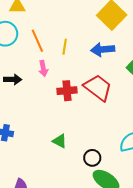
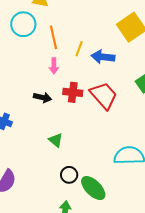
blue arrow: (103, 49) -> (103, 57), moved
black arrow: (13, 79) -> (43, 97), moved
black circle: (92, 158) -> (69, 175), moved

